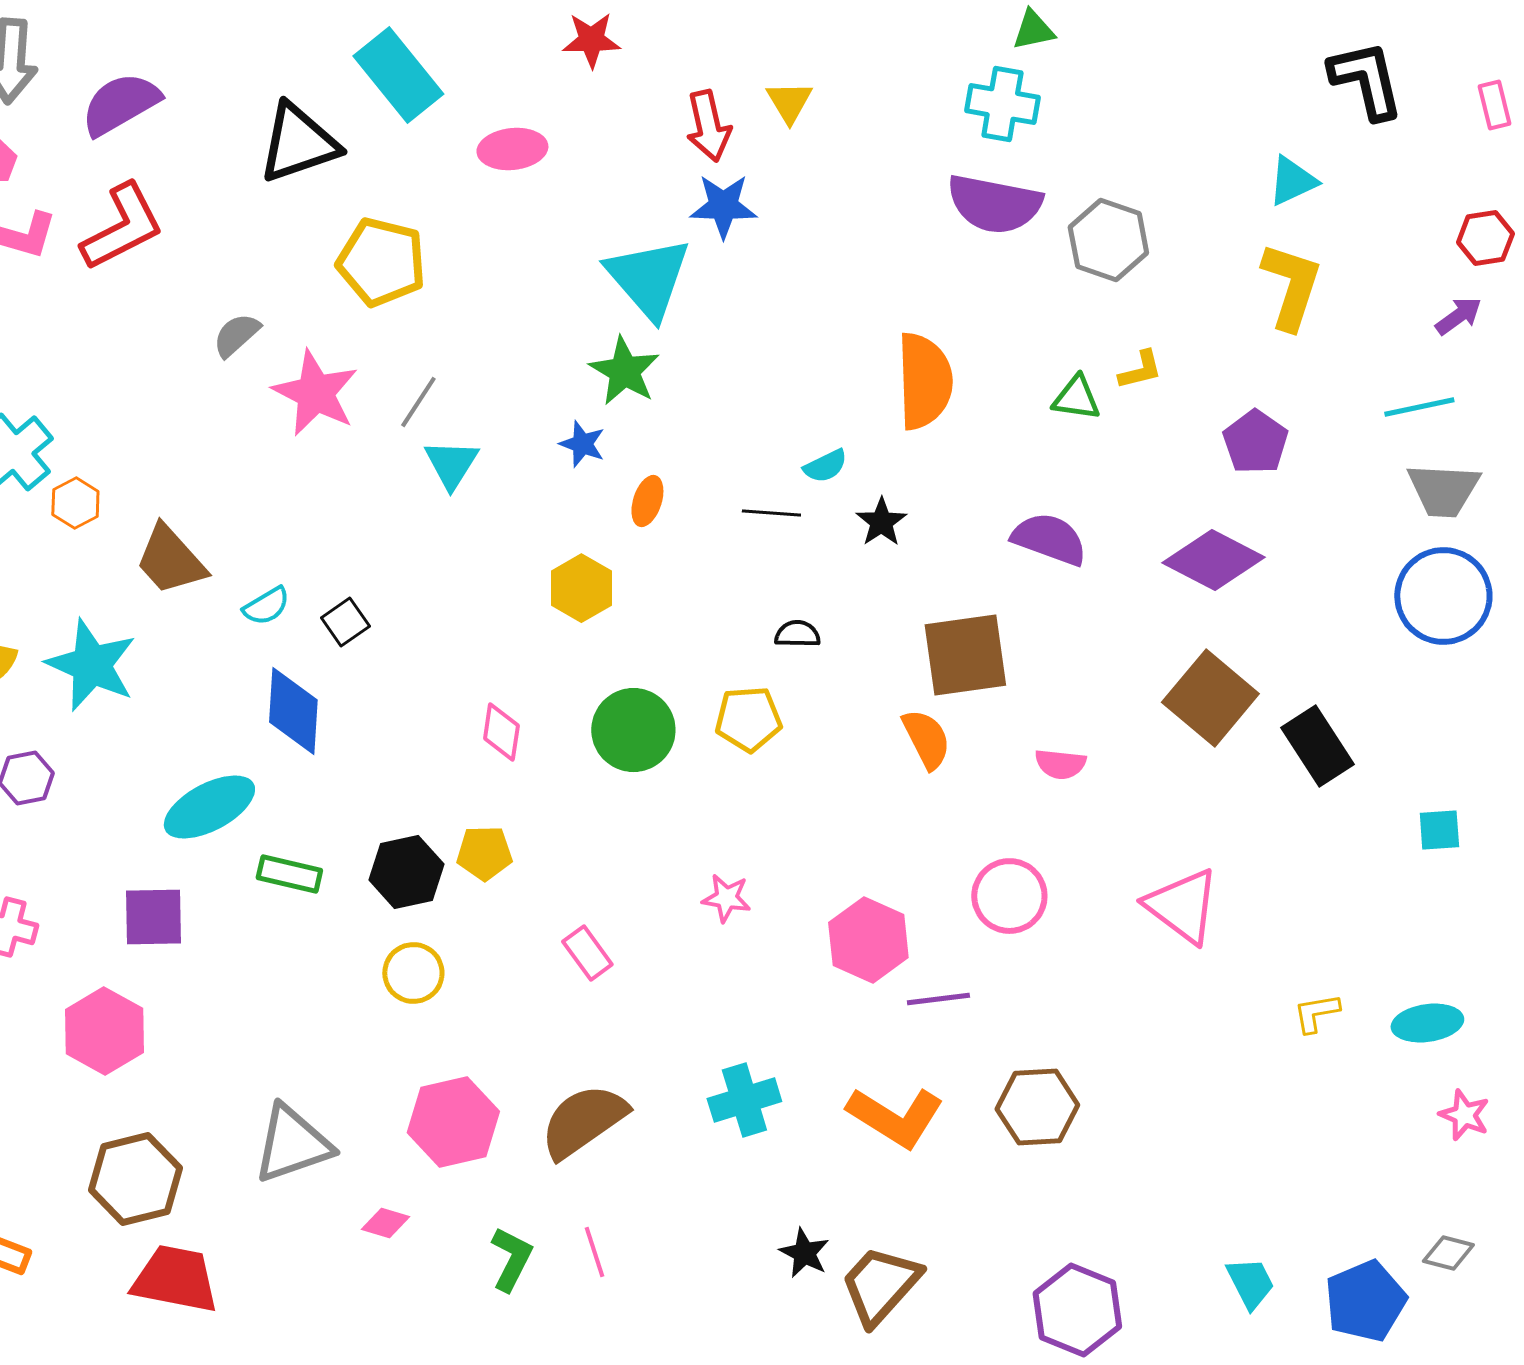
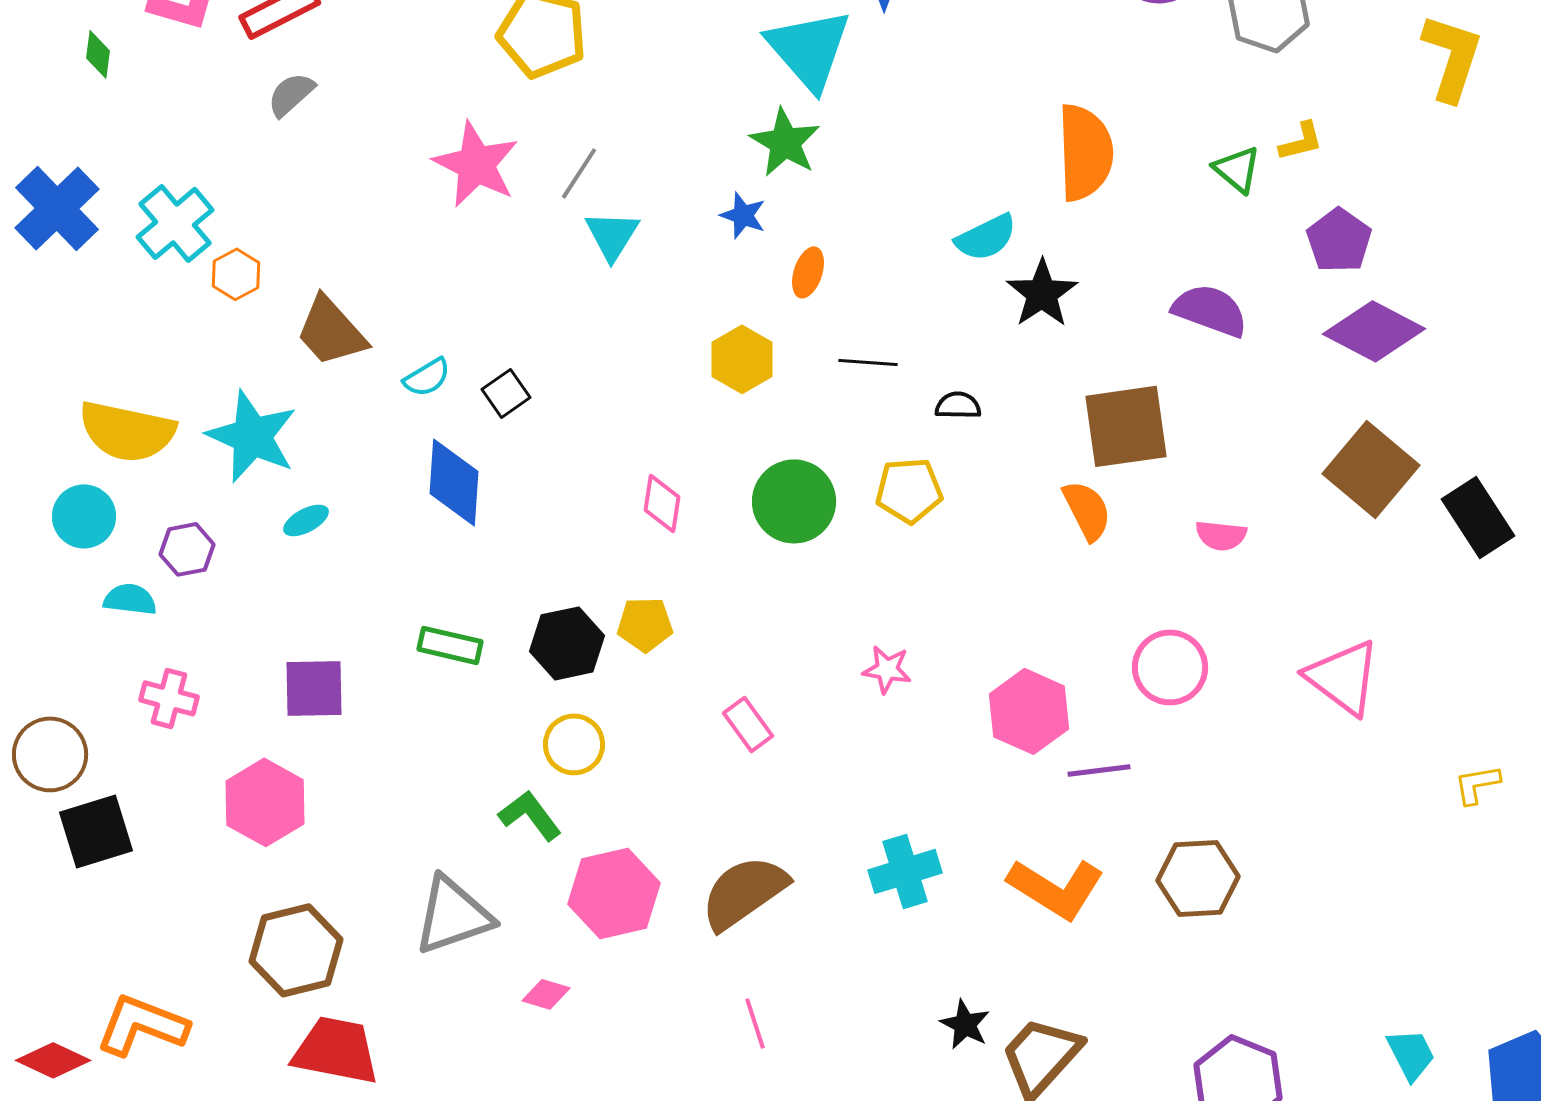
gray semicircle: (236, 335) -> (291, 94), moved
green triangle: (1076, 398) -> (1237, 169), turned 32
purple pentagon: (1255, 442) -> (1339, 240), moved
cyan semicircle: (825, 466) -> (986, 237), size x1.4
black line: (771, 513) -> (868, 362), moved
black star: (881, 522) -> (1042, 293), size x1.4
cyan ellipse: (209, 807) -> (306, 520), moved, size x0.5
green L-shape: (511, 1259) -> (530, 815), moved, turned -64

